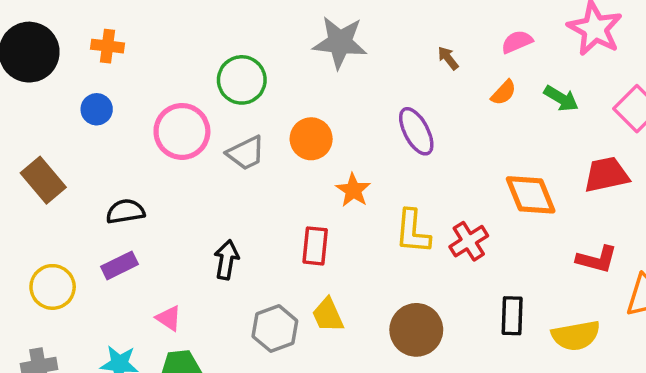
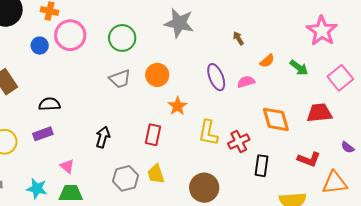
pink semicircle: (517, 42) -> (246, 82), moved
pink circle: (182, 131) -> (70, 35), moved
black rectangle: (512, 316) -> (261, 166), moved

